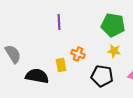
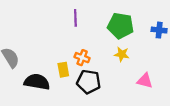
purple line: (59, 22) -> (75, 18), moved
black pentagon: (102, 76) -> (89, 82), moved

